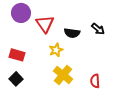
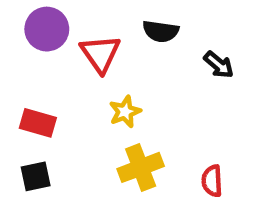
black semicircle: (72, 33) -> (161, 31), moved
yellow cross: (63, 75) -> (141, 167), turned 30
black square: (16, 79) -> (36, 176), turned 32

